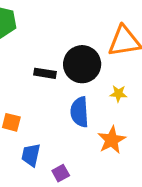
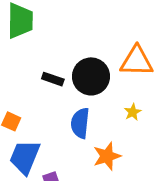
yellow star: (118, 94) -> (133, 112), moved, turned 30
blue trapezoid: (31, 155) -> (25, 157), size x1.5

